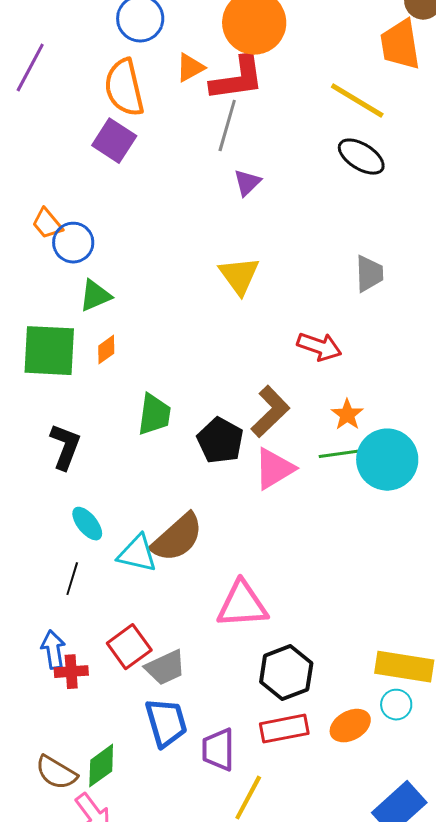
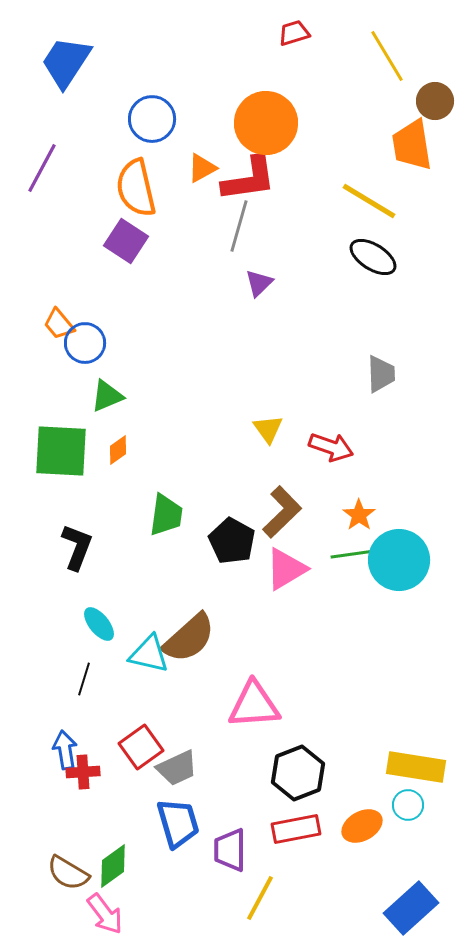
yellow triangle: (239, 276) -> (268, 429), moved, size x0.7

